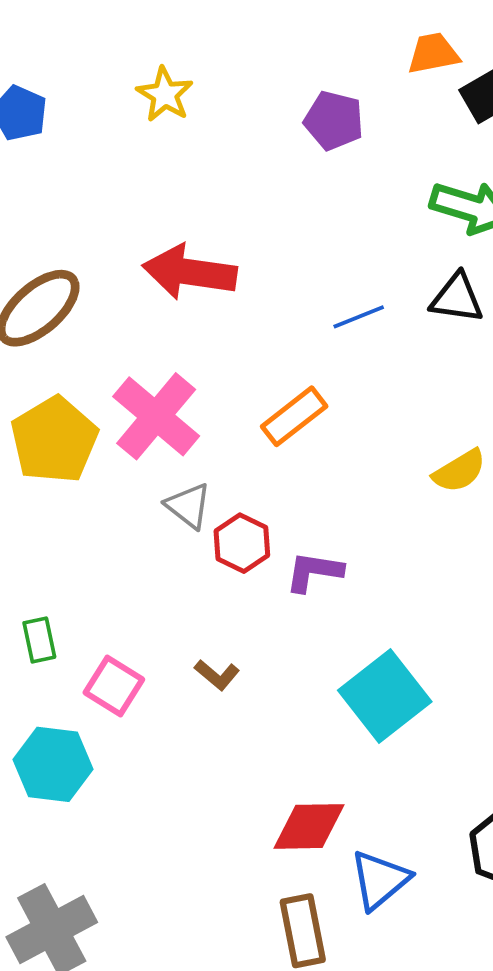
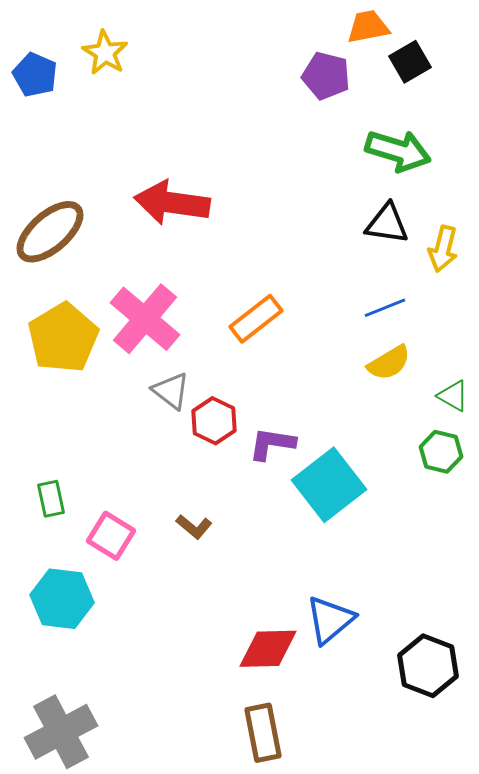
yellow star: (165, 94) -> (105, 53), moved
purple pentagon: (334, 121) -> (326, 76), moved
blue line: (359, 317) -> (385, 308), moved
cyan square: (385, 696) -> (329, 485), moved
blue triangle: (380, 880) -> (330, 620), moved

